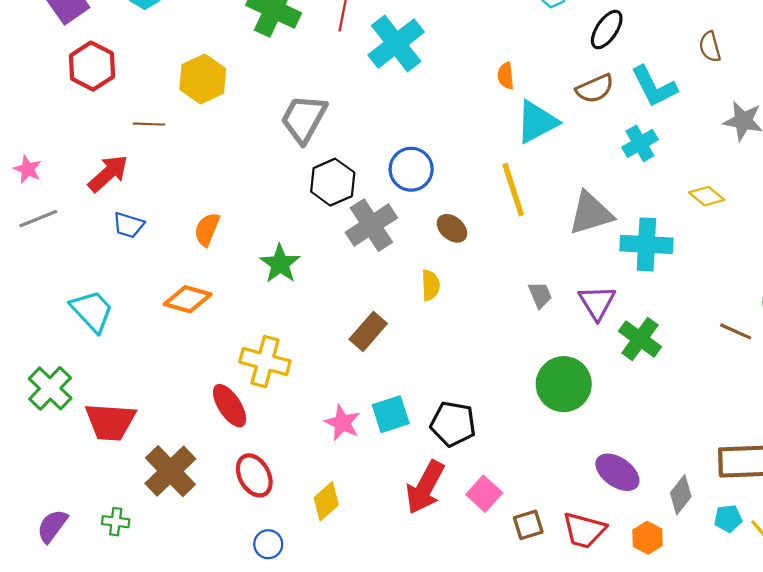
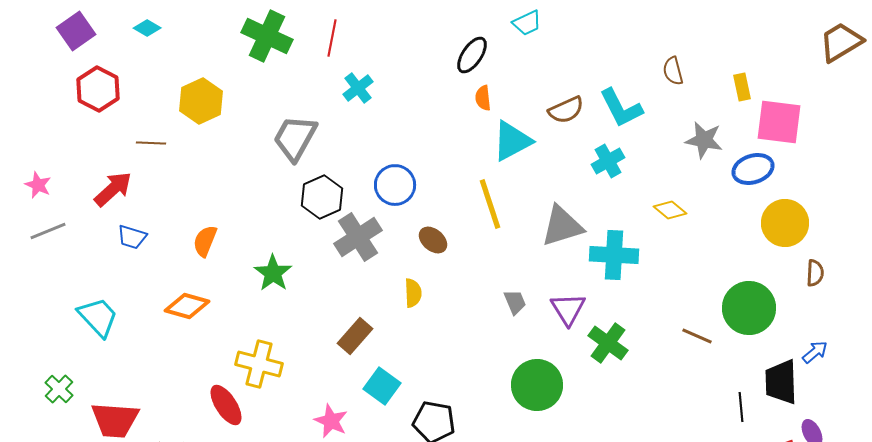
black ellipse: (607, 30) -> (472, 55), moved
cyan cross: (396, 43) -> (358, 88), moved, size x0.6
green cross: (50, 388) -> (59, 389), size x0.7
cyan square: (391, 414) -> (382, 386), moved, turned -36

